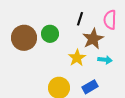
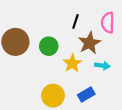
green circle: (50, 34) -> (49, 46), moved

